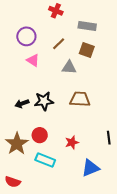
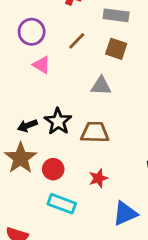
gray triangle: (69, 67) -> (101, 86), moved
brown trapezoid: (80, 99) -> (95, 132), moved
black star: (44, 101) -> (58, 121), turned -30
brown star: (17, 144) -> (21, 158), moved

